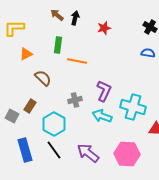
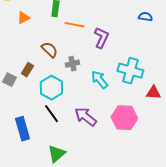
brown semicircle: (43, 78) -> (49, 50), moved
purple L-shape: (104, 91) -> (101, 38), moved
cyan arrow: (102, 116) -> (99, 80), turned 30
blue rectangle: (25, 150) -> (22, 129), moved

